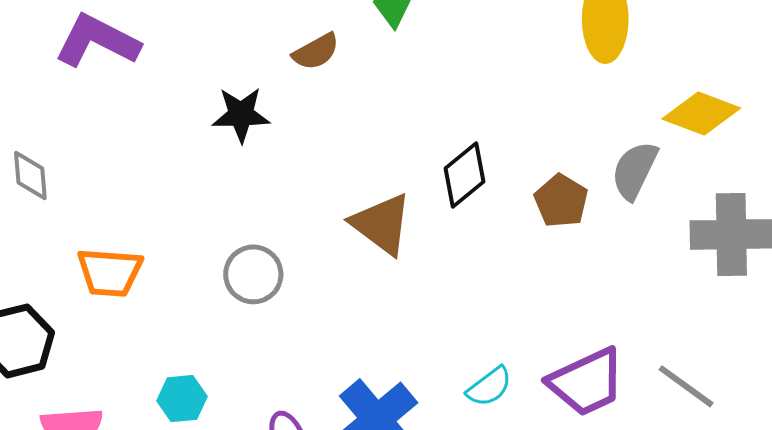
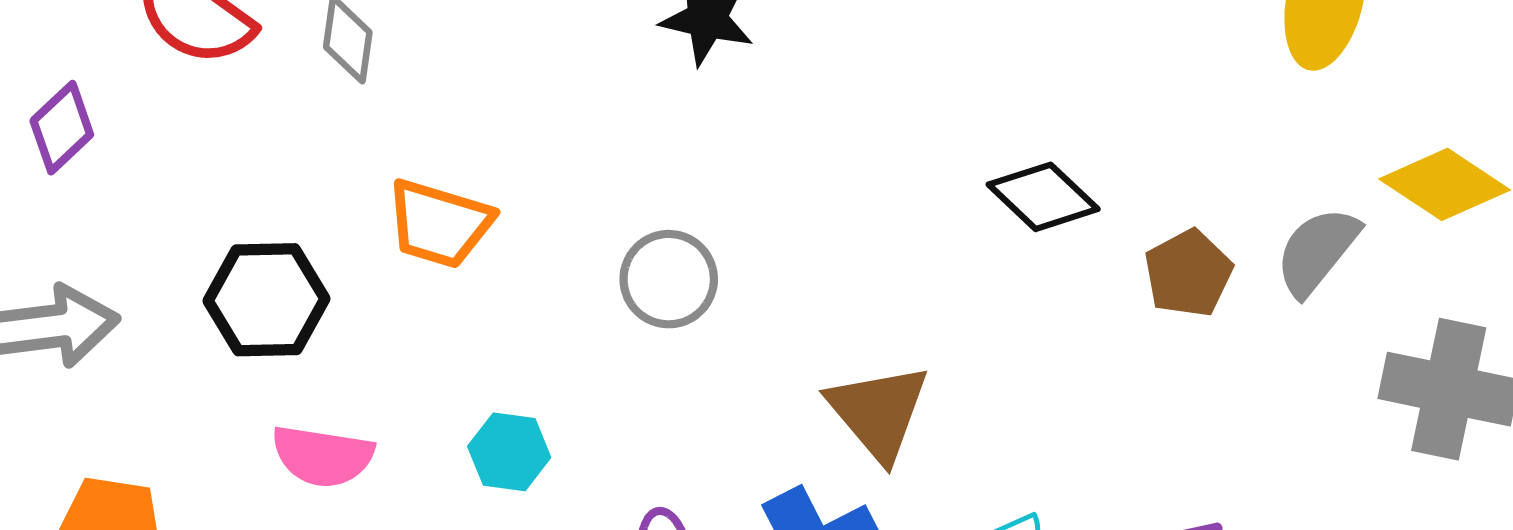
black diamond: (465, 175) -> (1043, 197), turned 70
brown triangle: (382, 224) -> (878, 412), moved

